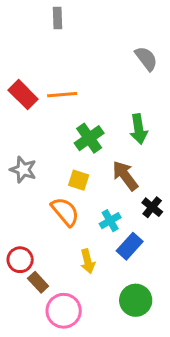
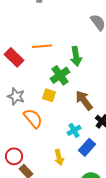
red rectangle: (23, 95) -> (14, 57), moved
green arrow: (139, 129) -> (76, 56), moved
yellow square: (79, 180) -> (49, 95), moved
orange semicircle: (65, 212) -> (33, 118), moved

